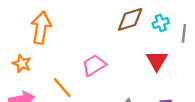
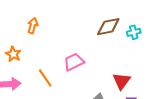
orange arrow: (41, 28) -> (33, 26), size x0.6
red triangle: (157, 61) -> (122, 81), moved

